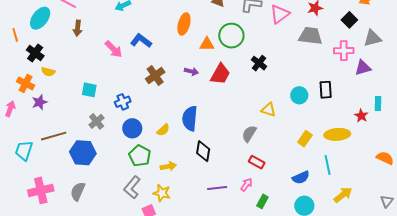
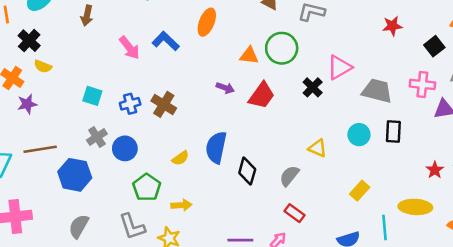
pink triangle: (280, 14) -> (339, 67), moved
orange ellipse: (184, 24) -> (207, 22), moved
gray trapezoid: (311, 36) -> (377, 91), moved
brown cross: (155, 75) -> (164, 104), moved, turned -30
blue cross: (123, 102) -> (130, 104), moved
blue circle: (132, 128) -> (125, 148), moved
yellow ellipse: (337, 134) -> (415, 207), moved
black diamond: (203, 151) -> (247, 171), moved
gray L-shape: (132, 187) -> (132, 226), turned -65
gray semicircle: (78, 191) -> (79, 226), moved

